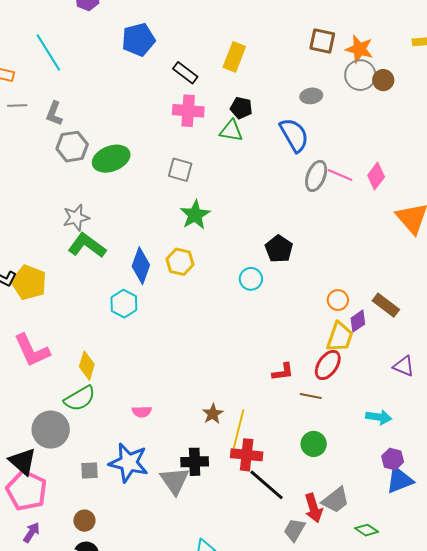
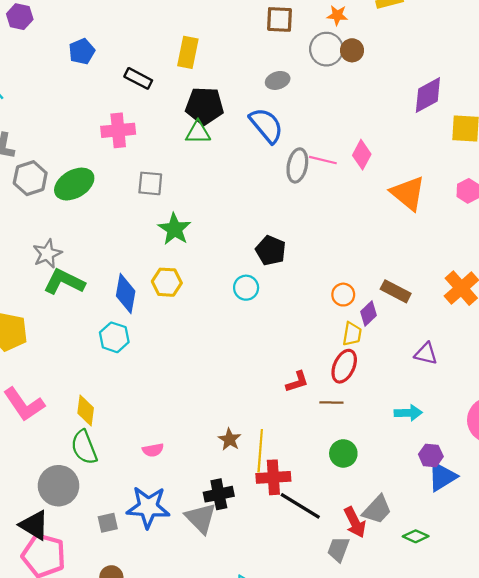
blue pentagon: (138, 40) -> (82, 51), size x0.7
orange star: (359, 49) -> (337, 15), moved, size x0.7
black pentagon: (241, 108) -> (205, 106), size x1.6
pink cross: (188, 111) -> (118, 130), moved
yellow trapezoid: (340, 337) -> (352, 334), size x0.7
green semicircle: (80, 399) -> (84, 447), turned 108

